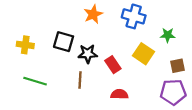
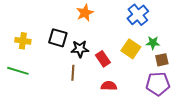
blue cross: (134, 16) -> (138, 15), moved, turned 35
green star: (168, 35) -> (153, 43), moved
green line: (35, 81) -> (18, 71), moved

